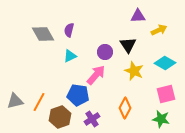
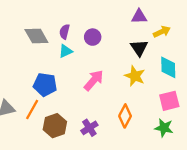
black triangle: (128, 45) -> (139, 48), moved
purple circle: (105, 52) -> (93, 37), moved
cyan triangle: (70, 56) -> (66, 51), moved
cyan diamond: (165, 63) -> (168, 67), turned 60
blue pentagon: (78, 95) -> (45, 85), moved

